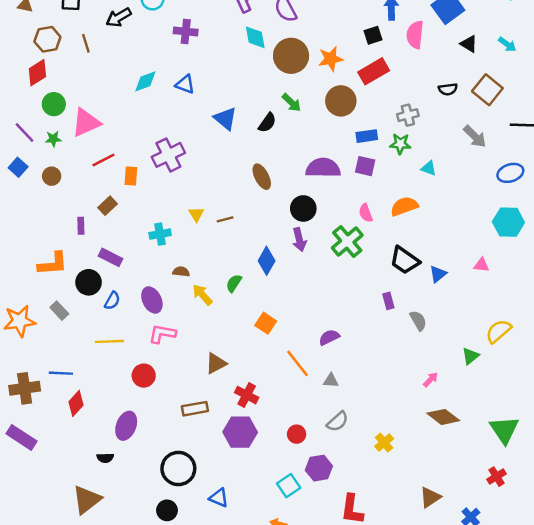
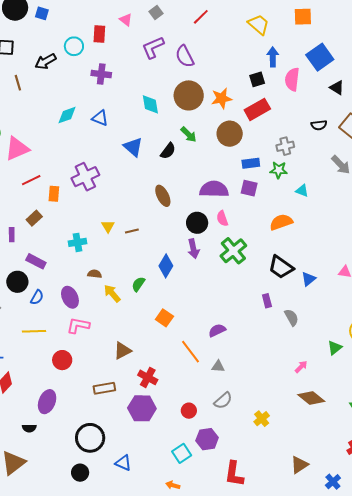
cyan diamond: (255, 37) -> (150, 104), moved
pink semicircle: (366, 213) -> (222, 218), moved

